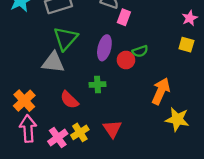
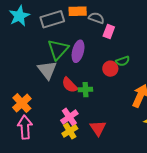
purple ellipse: (104, 48) -> (78, 51), moved
gray triangle: (53, 62) -> (47, 70), turned 45
red semicircle: (69, 100) -> (70, 85), moved
pink cross: (58, 138) -> (69, 117), moved

